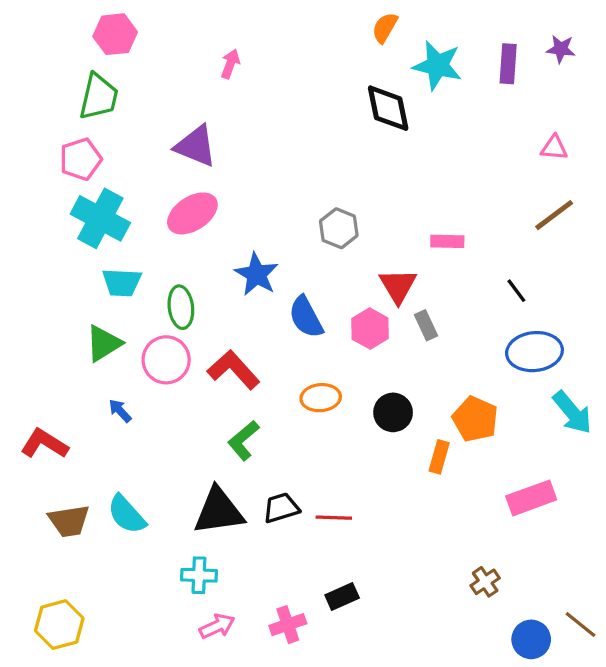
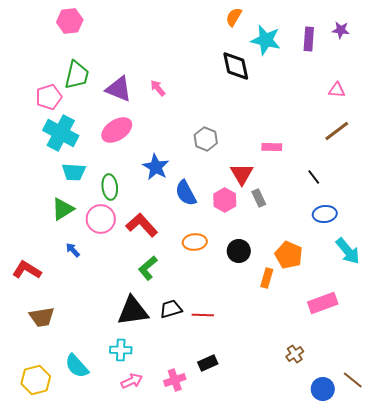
pink arrow: (230, 64) -> (158, 88), moved, turned -60
green trapezoid: (99, 97) -> (77, 75), moved
blue ellipse: (534, 352) -> (325, 214), size x0.7
cyan semicircle: (127, 514) -> (77, 366), moved

